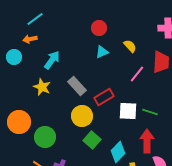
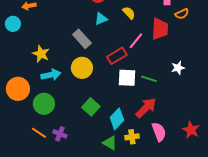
cyan arrow: (52, 60) -> (51, 75), moved, turned 42
gray rectangle: (77, 86) -> (82, 39), moved
red rectangle: (104, 97) -> (117, 56), moved
yellow circle: (82, 116) -> (82, 68), moved
red arrow: (147, 141) -> (146, 108), turned 45

